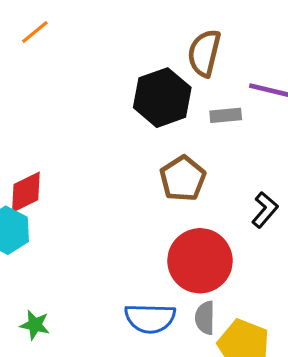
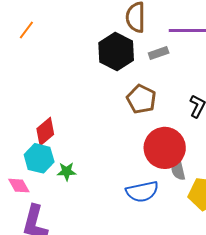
gray semicircle: (205, 318) -> (178, 170), moved
green star: (35, 325) -> (67, 171), moved

